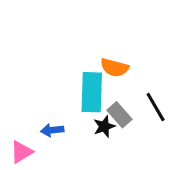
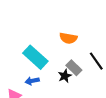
cyan rectangle: (92, 92) -> (35, 57), moved, turned -45

